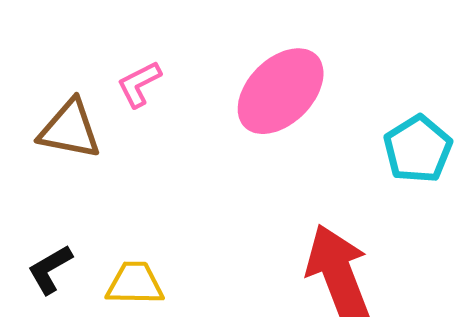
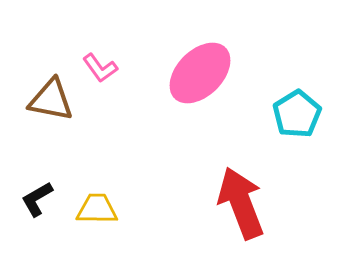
pink L-shape: (139, 84) -> (100, 68), turned -99

